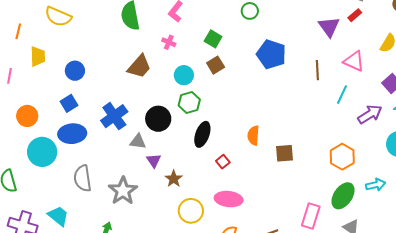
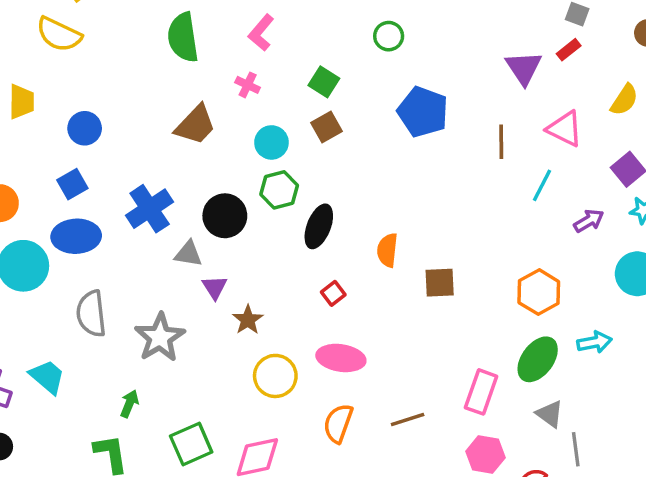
purple arrow: (370, 114) -> (589, 221), size x0.7
black ellipse: (202, 134) -> (319, 226), moved

